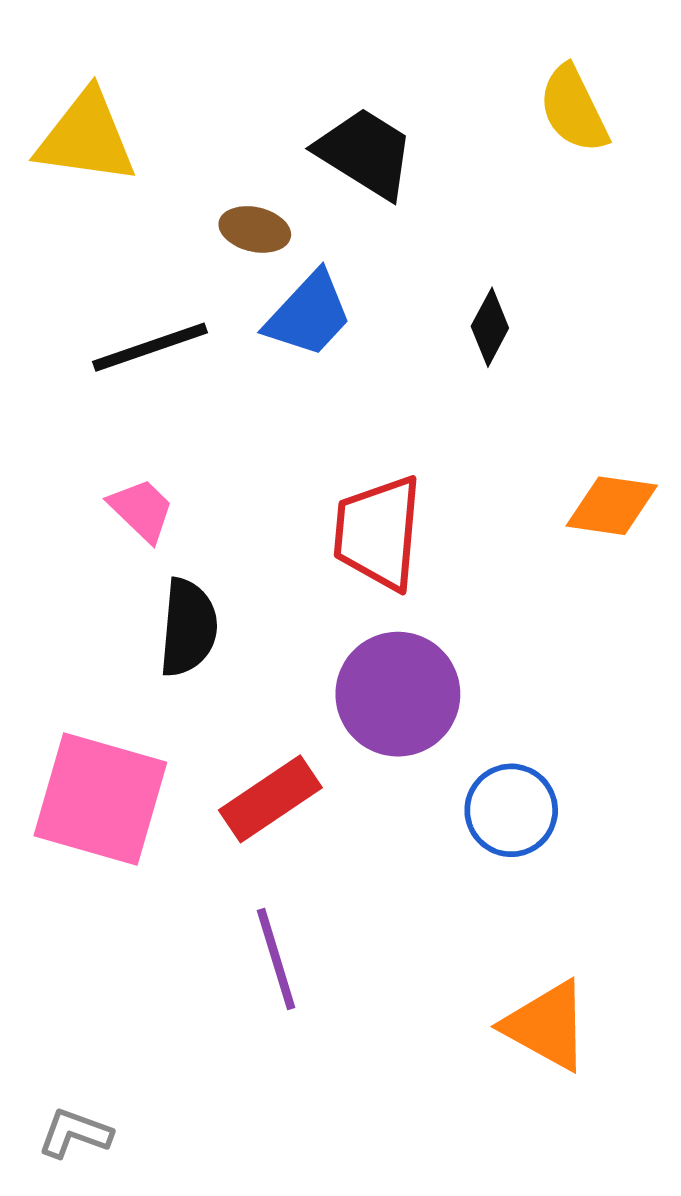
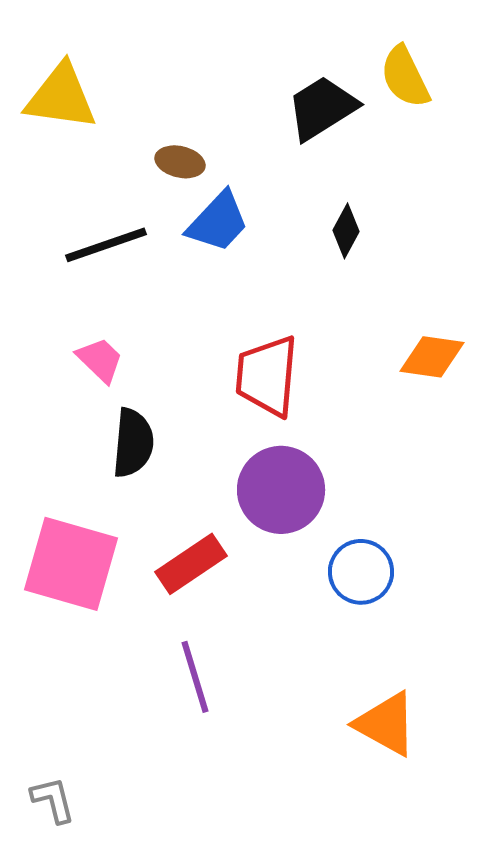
black trapezoid: (365, 153) -> (322, 108), moved, turned -64
gray L-shape: (75, 1133) -> (53, 800), turned 56

